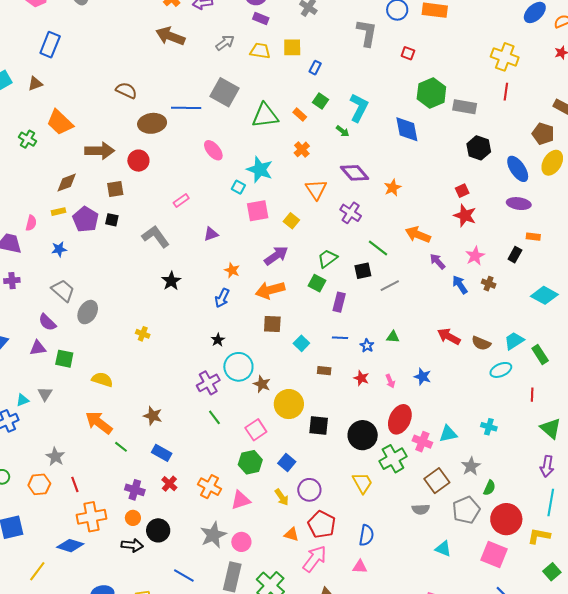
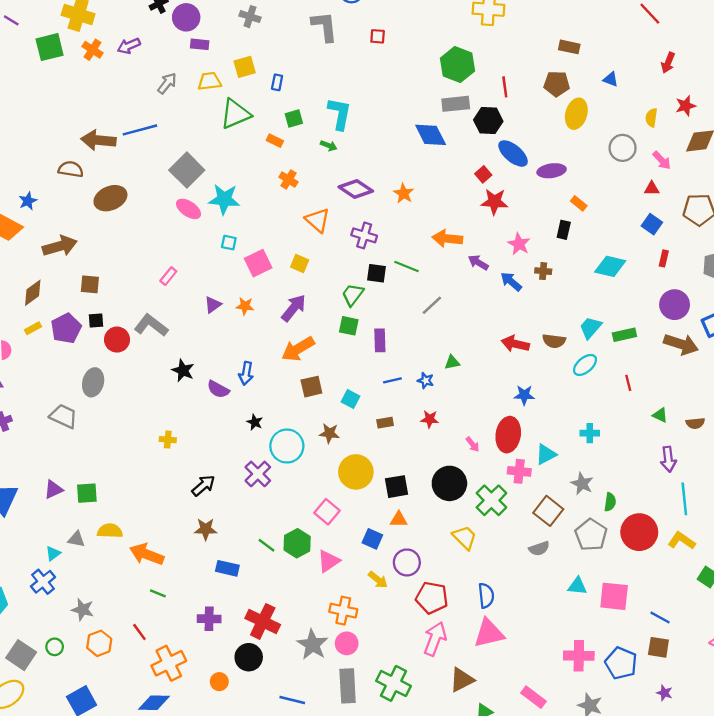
brown arrow: (170, 36) -> (98, 140), moved
gray square: (224, 92) -> (187, 170), moved, turned 32
red line: (506, 92) -> (505, 87), moved
green hexagon: (431, 93) -> (458, 65), moved
green square: (320, 101) -> (294, 118), turned -35
gray rectangle: (465, 107) -> (456, 104), moved
blue line: (186, 108) -> (140, 130), moved
green triangle: (265, 116) -> (235, 114), moved
blue diamond: (407, 129) -> (431, 135), moved
red circle: (138, 161) -> (117, 340), moved
blue ellipse: (518, 169) -> (513, 153), moved
cyan star: (260, 170) -> (224, 199), moved
brown square: (115, 189) -> (90, 284), turned 30
purple pentagon: (86, 219) -> (66, 328), turned 30
orange rectangle: (533, 237) -> (579, 203), turned 48
blue star: (59, 249) -> (28, 201), moved
orange star: (232, 270) -> (245, 306), moved
black square: (363, 271) -> (376, 273), moved, turned 36
gray ellipse: (88, 312) -> (93, 382), moved
purple semicircle: (47, 322) -> (218, 389), moved
green rectangle: (540, 354) -> (624, 335), turned -54
blue star: (423, 377) -> (524, 395), moved
yellow semicircle: (102, 380) -> (110, 531), moved
pink arrow: (390, 381) -> (473, 444), moved
brown star: (262, 384) -> (329, 433), moved
gray triangle: (45, 394) -> (76, 539), turned -35
green line: (214, 417) -> (266, 545), moved
red ellipse: (400, 419) -> (508, 435), moved
green triangle: (551, 428) -> (660, 415), size x0.6
green line: (121, 447) -> (158, 593), moved
gray star: (55, 457) -> (83, 610), moved
green hexagon: (250, 462) -> (297, 543), moved
red cross: (169, 484) -> (263, 621), moved, size x1.8
orange cross: (209, 487) -> (343, 611), moved
pink triangle: (241, 500) -> (329, 561), moved
orange circle: (133, 518) -> (219, 682), moved
orange triangle: (291, 534) -> (399, 519), moved
yellow L-shape: (539, 536) -> (682, 541), turned 40
black arrow: (132, 545) -> (203, 486), moved, turned -30
pink square: (494, 555) -> (614, 596), moved
pink triangle: (360, 567) -> (489, 633), size x1.8

